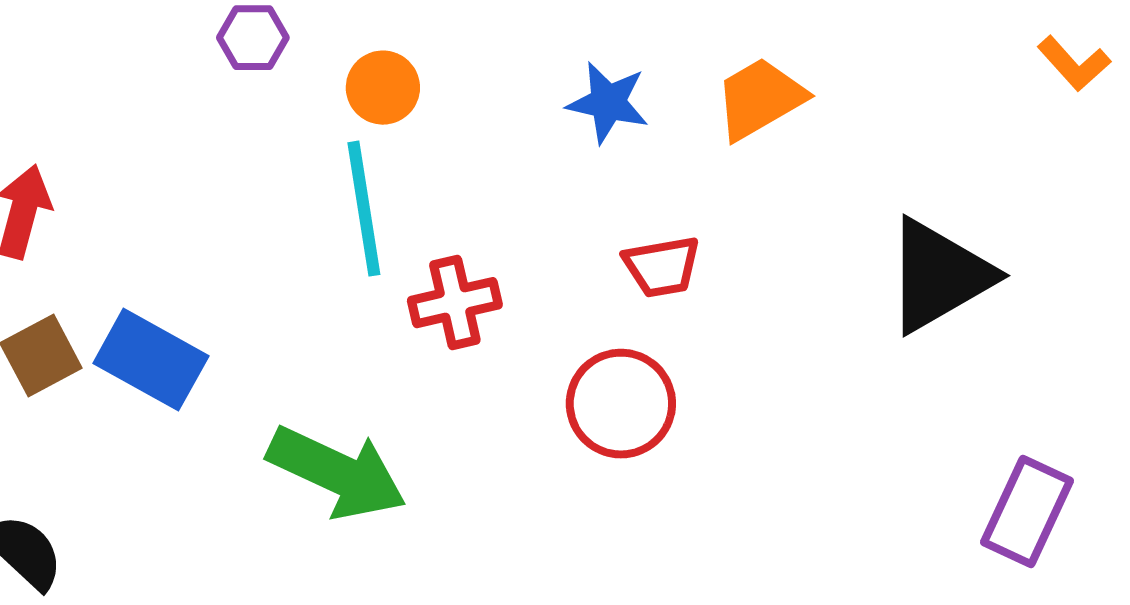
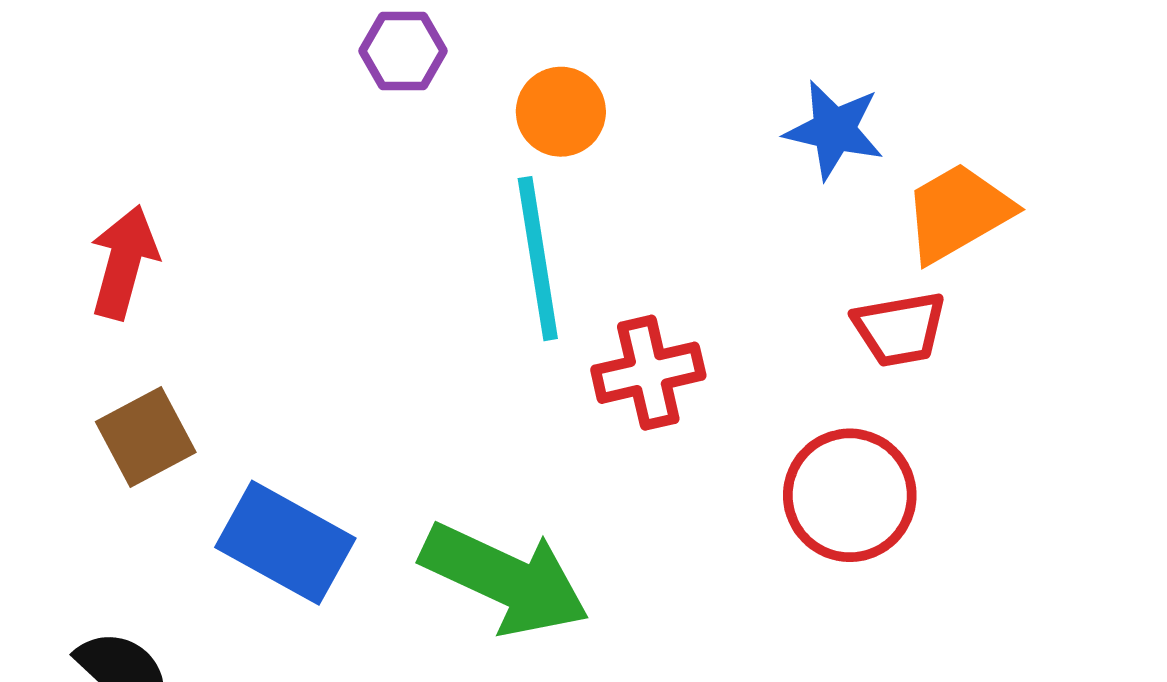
orange trapezoid: (760, 99) -> (958, 212), moved
blue rectangle: (151, 360) -> (285, 543), moved

